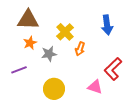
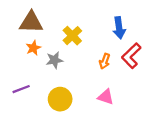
orange arrow: (80, 49) -> (105, 61), moved
red L-shape: (113, 69) -> (131, 56), moved
purple line: (19, 70) -> (21, 89), moved

